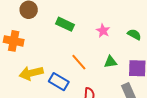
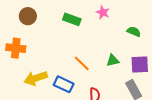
green rectangle: (65, 24) -> (72, 19), moved
pink star: (103, 31) -> (103, 12), moved

